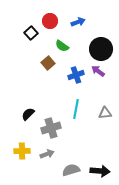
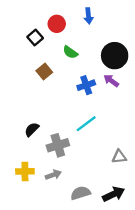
blue arrow: (78, 22) -> (89, 16), moved, turned 104
brown square: (48, 63) -> (44, 72), moved
cyan line: (76, 109) -> (86, 124), turned 42
gray triangle: (105, 113) -> (119, 157), moved
black arrow: (100, 171) -> (113, 194), turned -30

